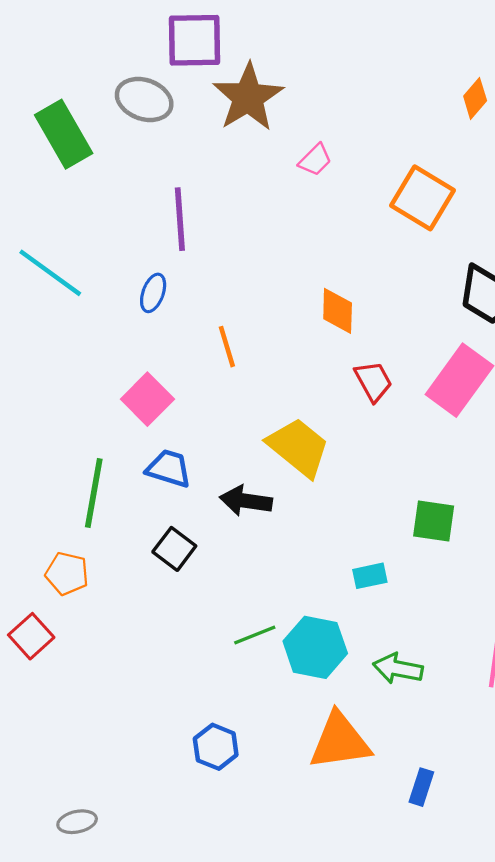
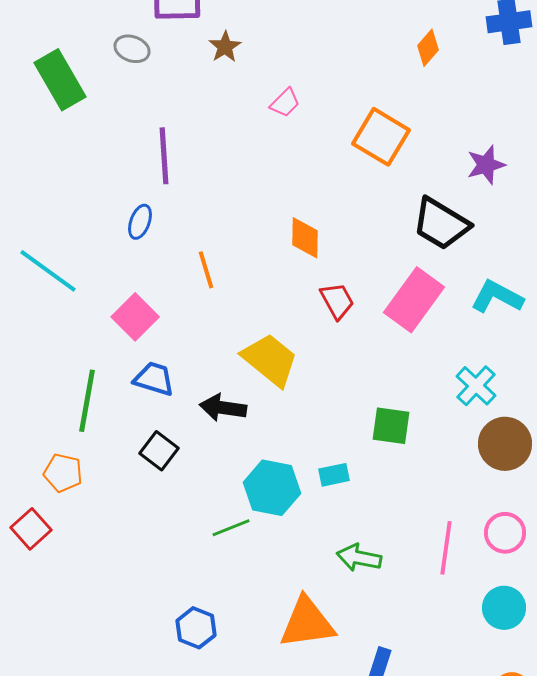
brown star: (248, 97) -> (225, 47), size x0.5
gray ellipse: (144, 100) -> (132, 49), size x0.7
cyan line: (50, 273) -> (48, 271), moved
cyan hexagon: (315, 647) -> (272, 488), moved

